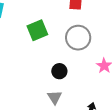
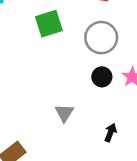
black circle: (59, 71) -> (102, 77), moved

